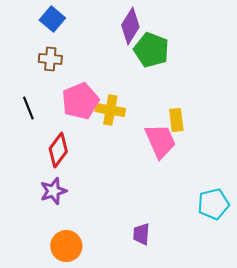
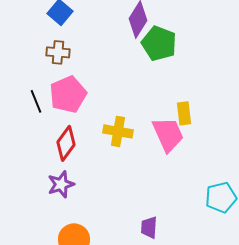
pink pentagon: (80, 101) -> (68, 94), moved
yellow cross: (110, 110) -> (118, 131), moved

